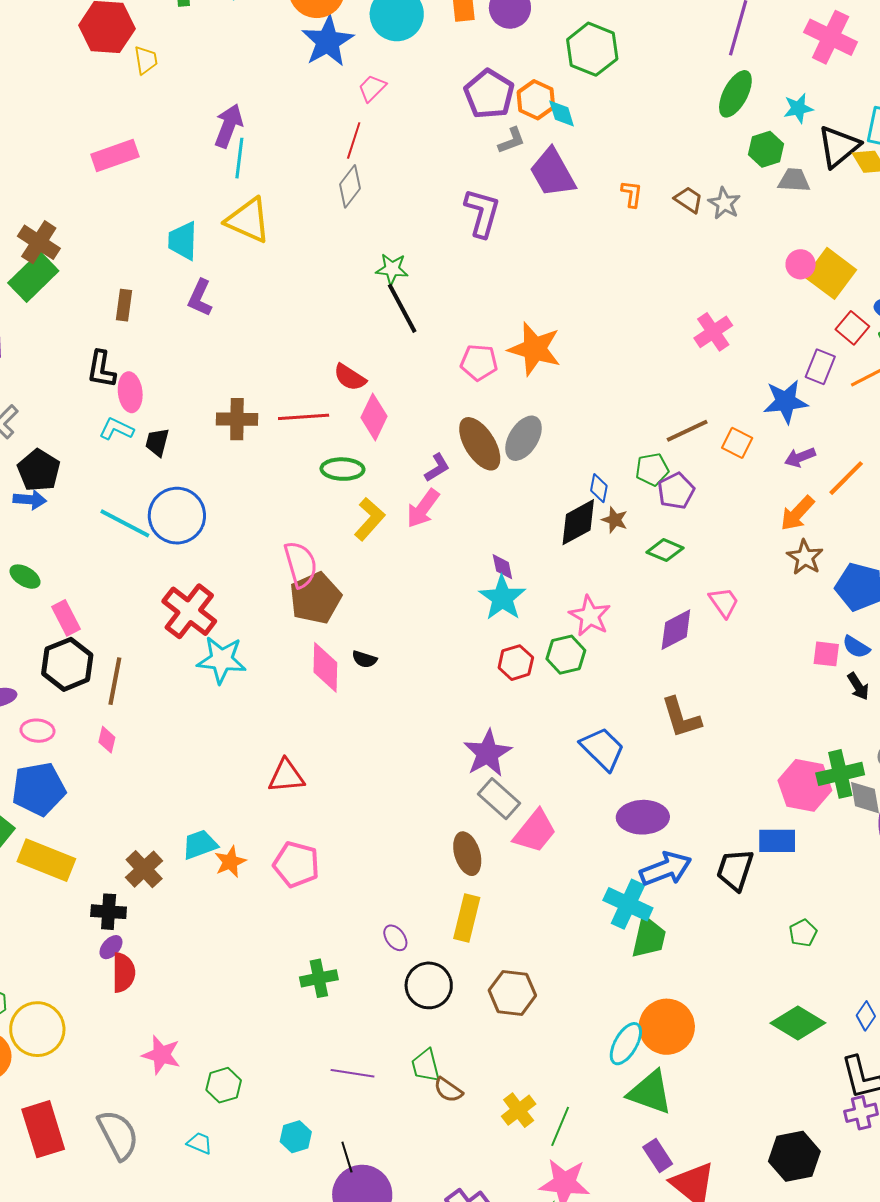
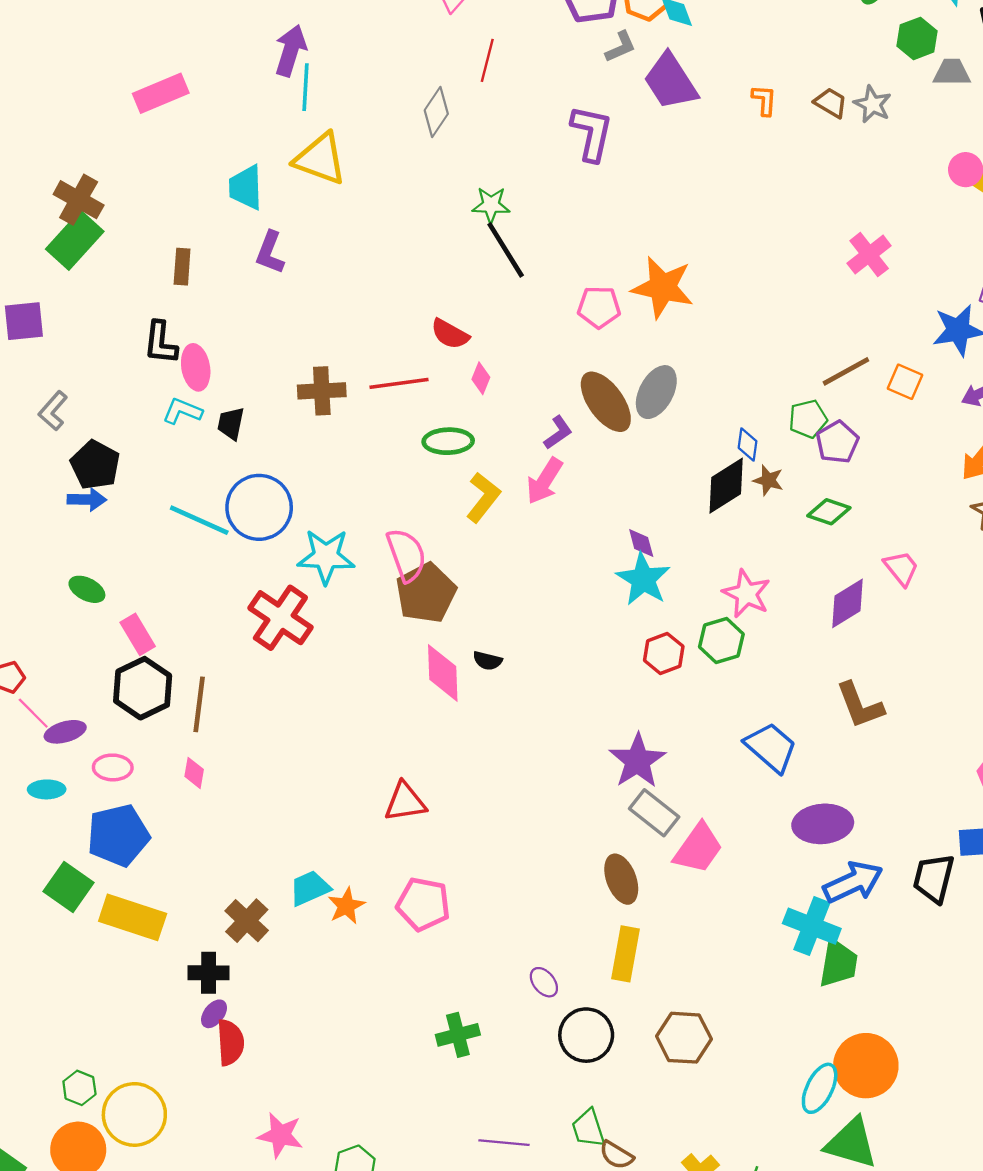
red line: (354, 141) -> (487, 60), moved
pink diamond: (374, 417) -> (481, 378), size x0.6
cyan star: (222, 660) -> (326, 557), moved

